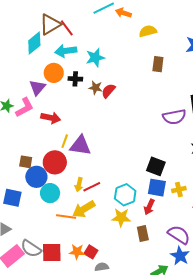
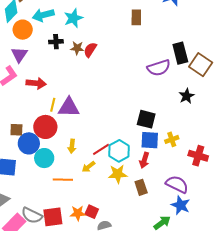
orange circle: (54, 73) -> (23, 30), moved
red line: (92, 187) -> (101, 149), moved
yellow arrow: (84, 209) -> (88, 167), moved, size x0.6

